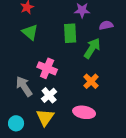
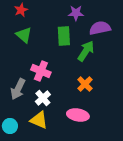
purple semicircle: (106, 25) -> (100, 28), size x1.5
gray arrow: (24, 86) -> (18, 89), turned -120
yellow triangle: (45, 117) -> (39, 120), turned -42

